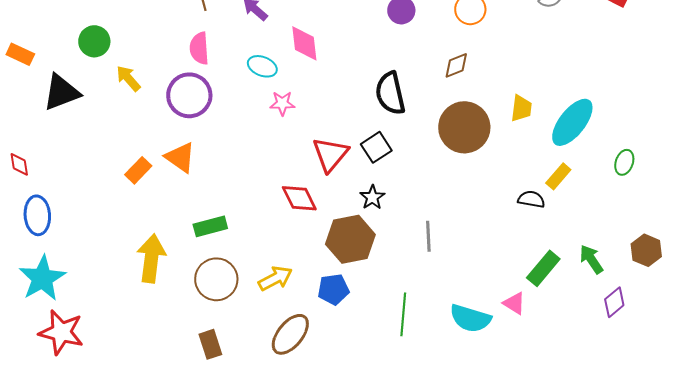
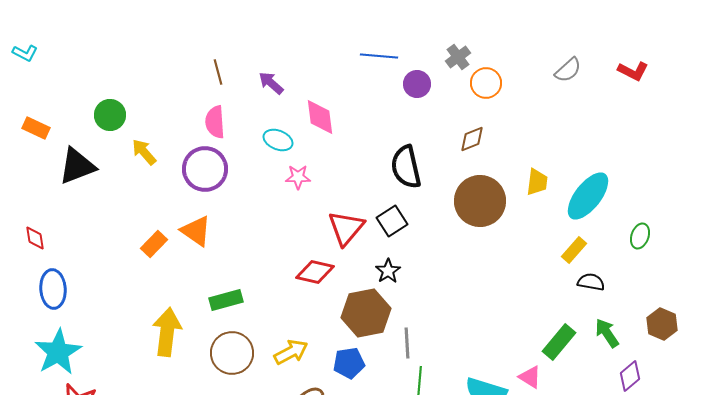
red diamond: (299, 198) -> (315, 272), turned -51
black semicircle: (531, 199) -> (591, 282), moved
gray line: (428, 236) -> (407, 343), moved

